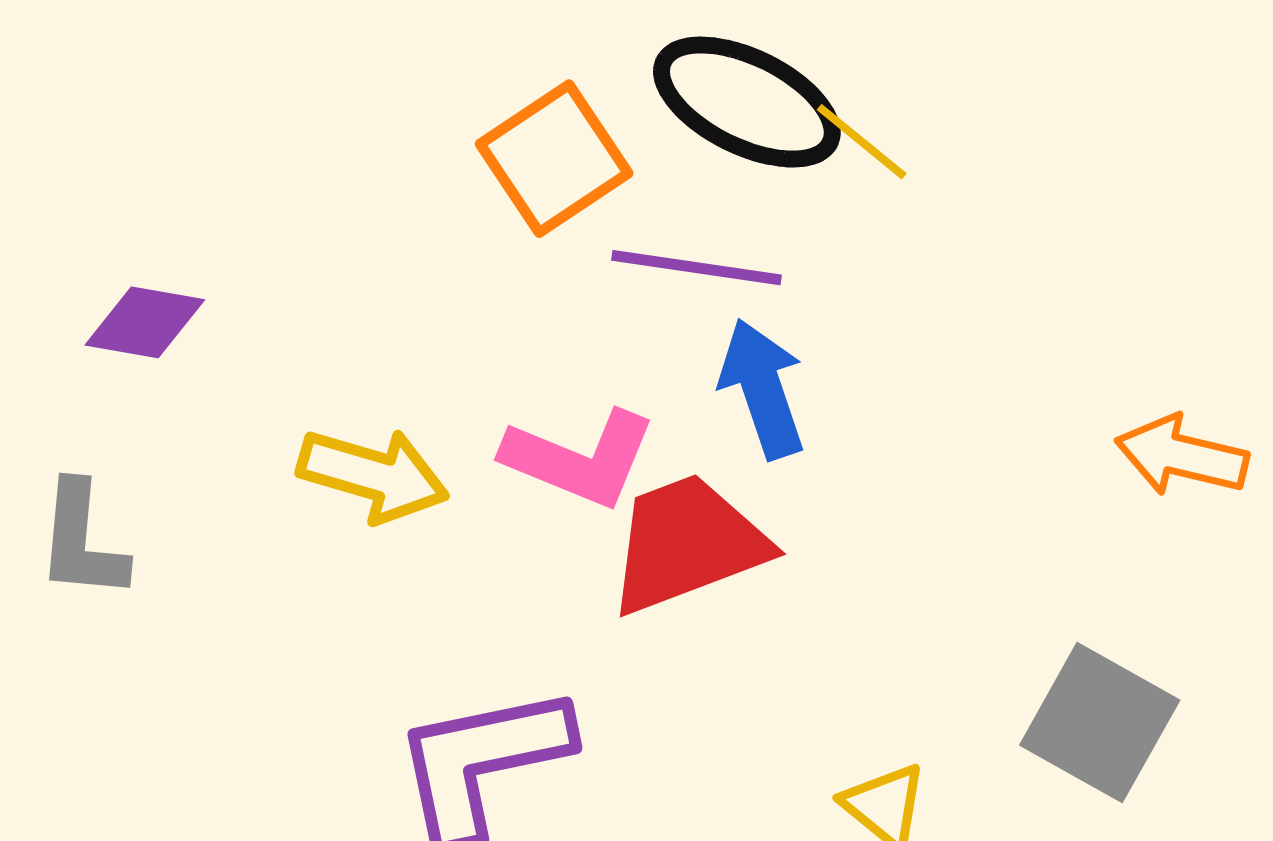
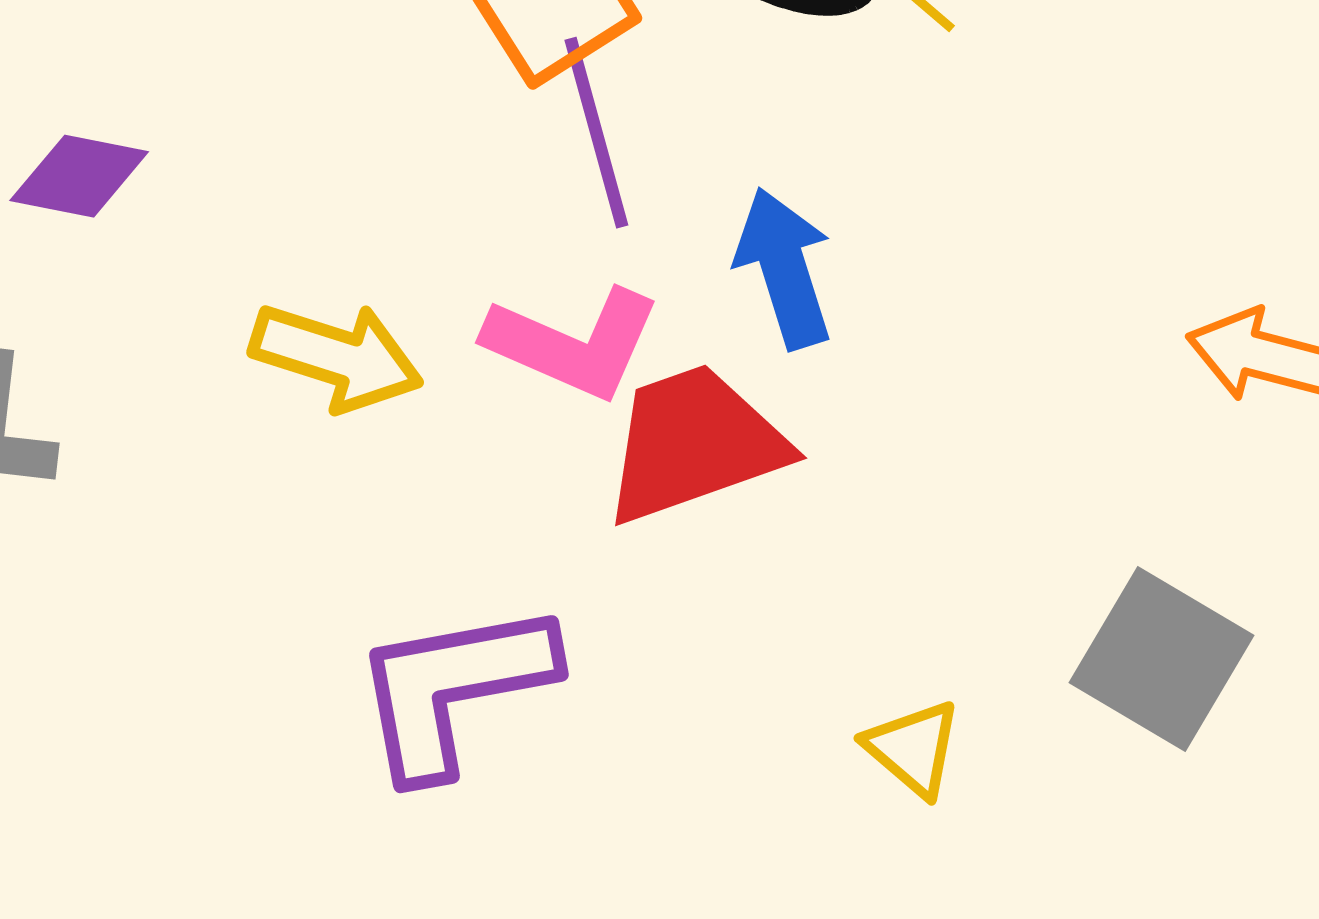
purple line: (696, 268) -> (596, 133), moved, turned 65

